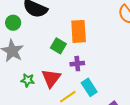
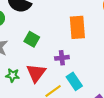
orange rectangle: (79, 31) -> (77, 27), moved
green square: (58, 46) -> (32, 39), moved

